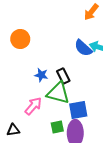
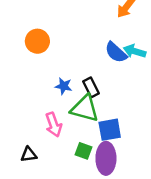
pink arrow: (33, 106) -> (54, 125), turned 120
green square: (57, 127) -> (84, 151), turned 32

